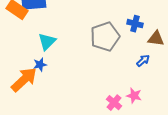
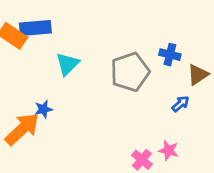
brown triangle: (156, 39) -> (198, 75), turned -42
cyan triangle: (47, 42) -> (67, 64), moved

